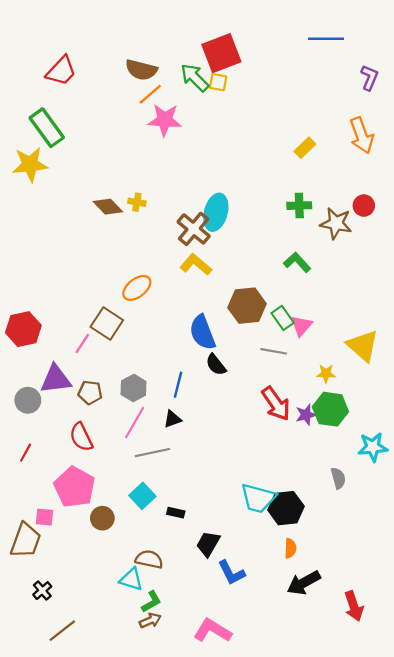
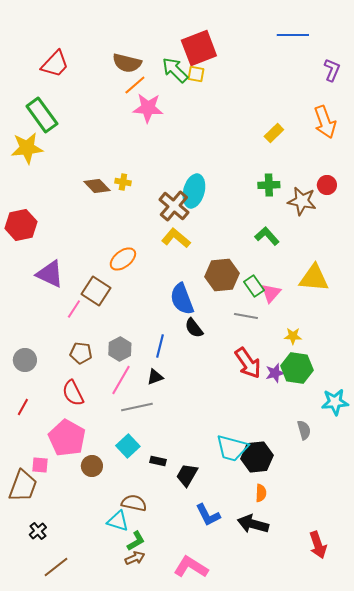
red hexagon: (23, 329) -> (21, 225), moved
yellow triangle: (363, 346) -> (314, 278), moved, turned -36
purple triangle: (56, 379) -> (50, 274), moved, turned 32
black trapezoid: (208, 544) -> (187, 475), moved
black arrow: (304, 583) -> (253, 524), moved, turned 44

